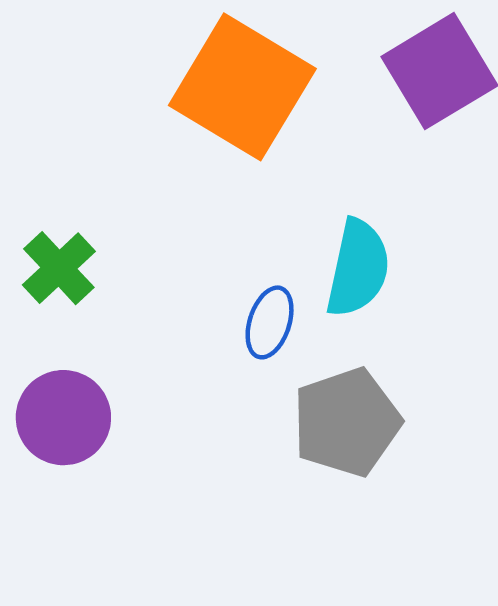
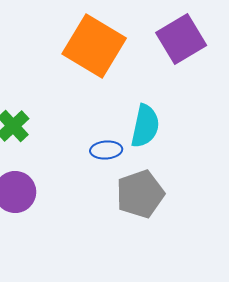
blue ellipse: (270, 322) -> (106, 150), turned 68

